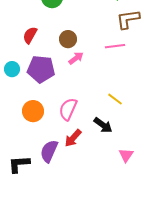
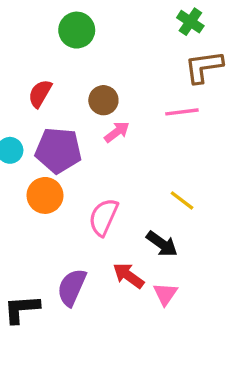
orange circle: (33, 111) -> (45, 195), moved
red arrow: (73, 138) -> (129, 276), moved, turned 84
pink triangle: (126, 155) -> (165, 294), moved

